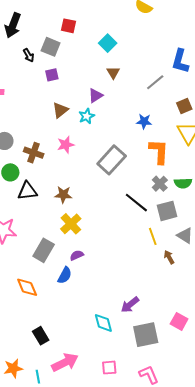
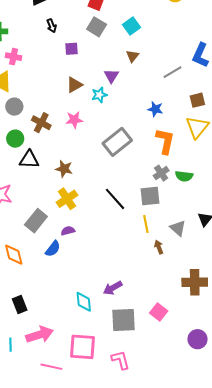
gray square: (51, 47) -> (97, 27), moved
purple triangle: (96, 96) -> (111, 76), turned -35
black line: (136, 203) -> (115, 199), moved
gray square: (167, 211) -> (150, 196), moved
pink square: (109, 368) -> (82, 347), size x1.8

